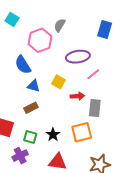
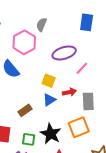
blue triangle: (34, 86) -> (49, 100), moved, turned -40
black star: (53, 135) -> (51, 134), size x1.5

